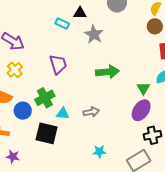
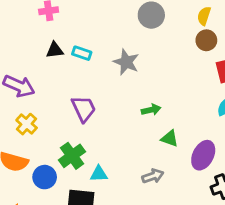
black triangle: (80, 13) -> (55, 50), moved
green arrow: (107, 72) -> (151, 110), size x0.6
green triangle: (143, 88) -> (170, 138), moved, turned -32
gray arrow: (91, 112) -> (153, 176), moved

